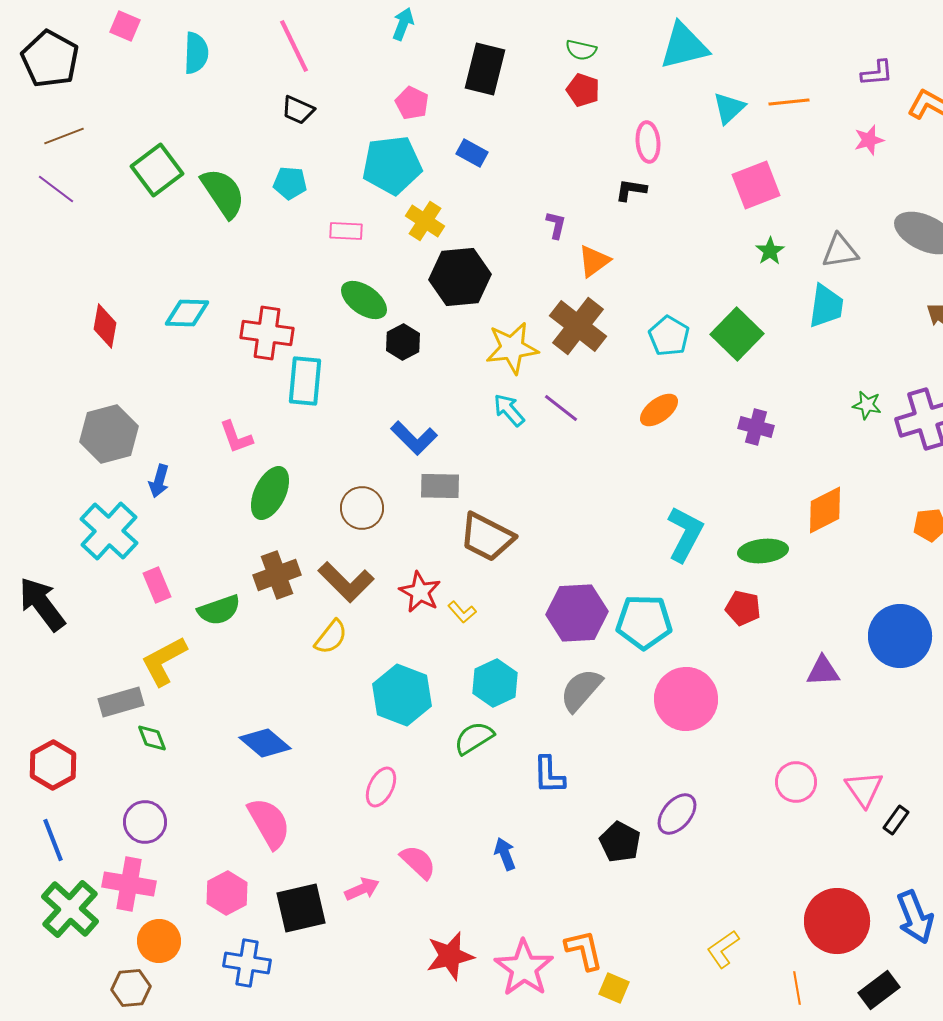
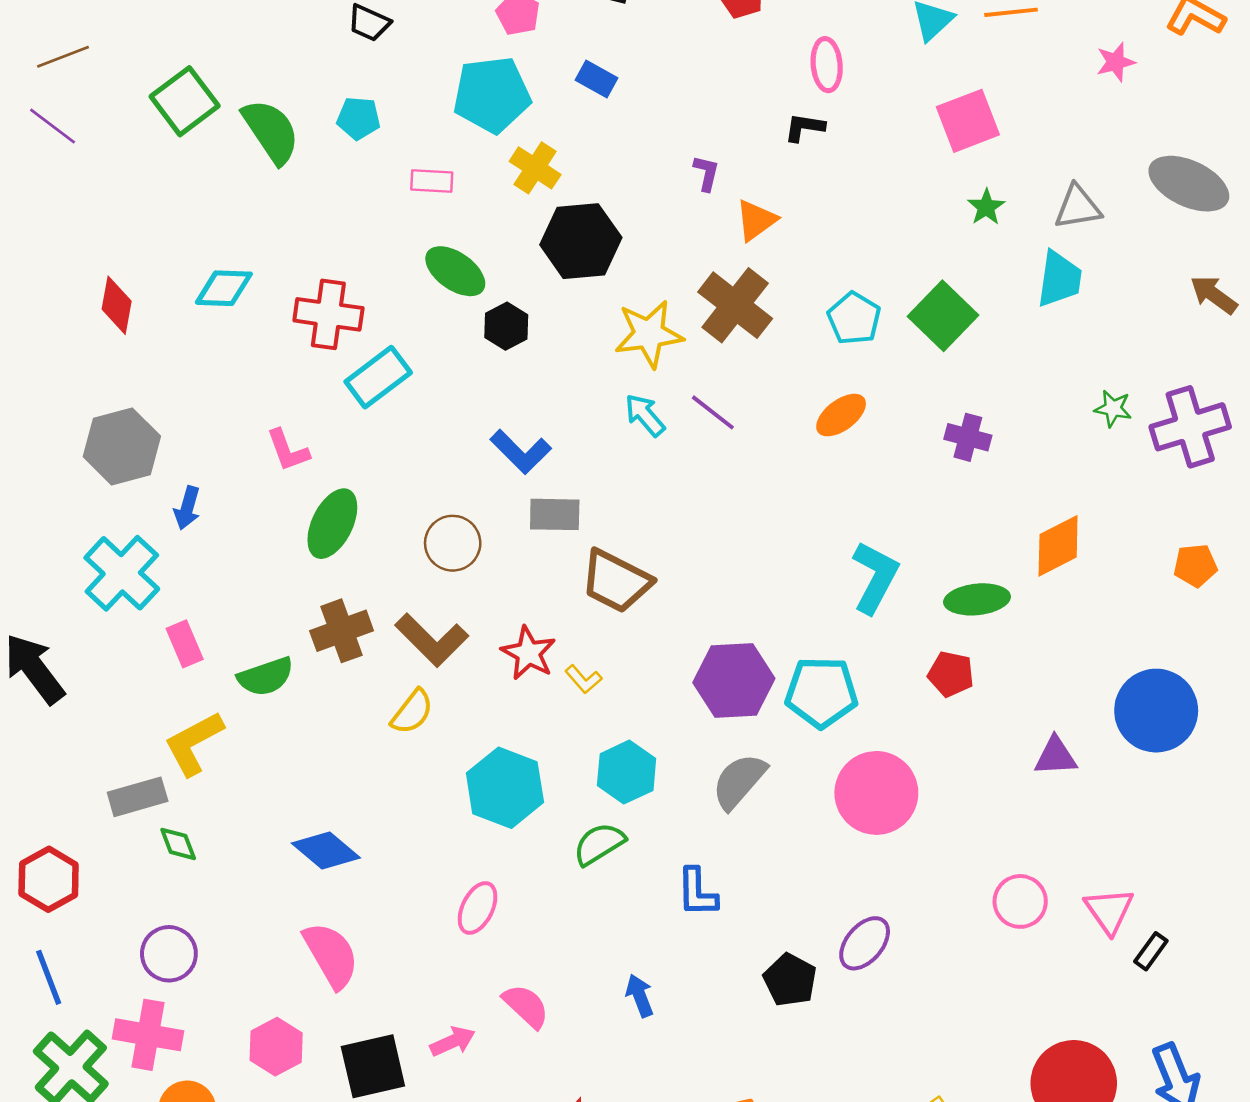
cyan rectangle: (305, 381) -> (378, 377), turned 48

